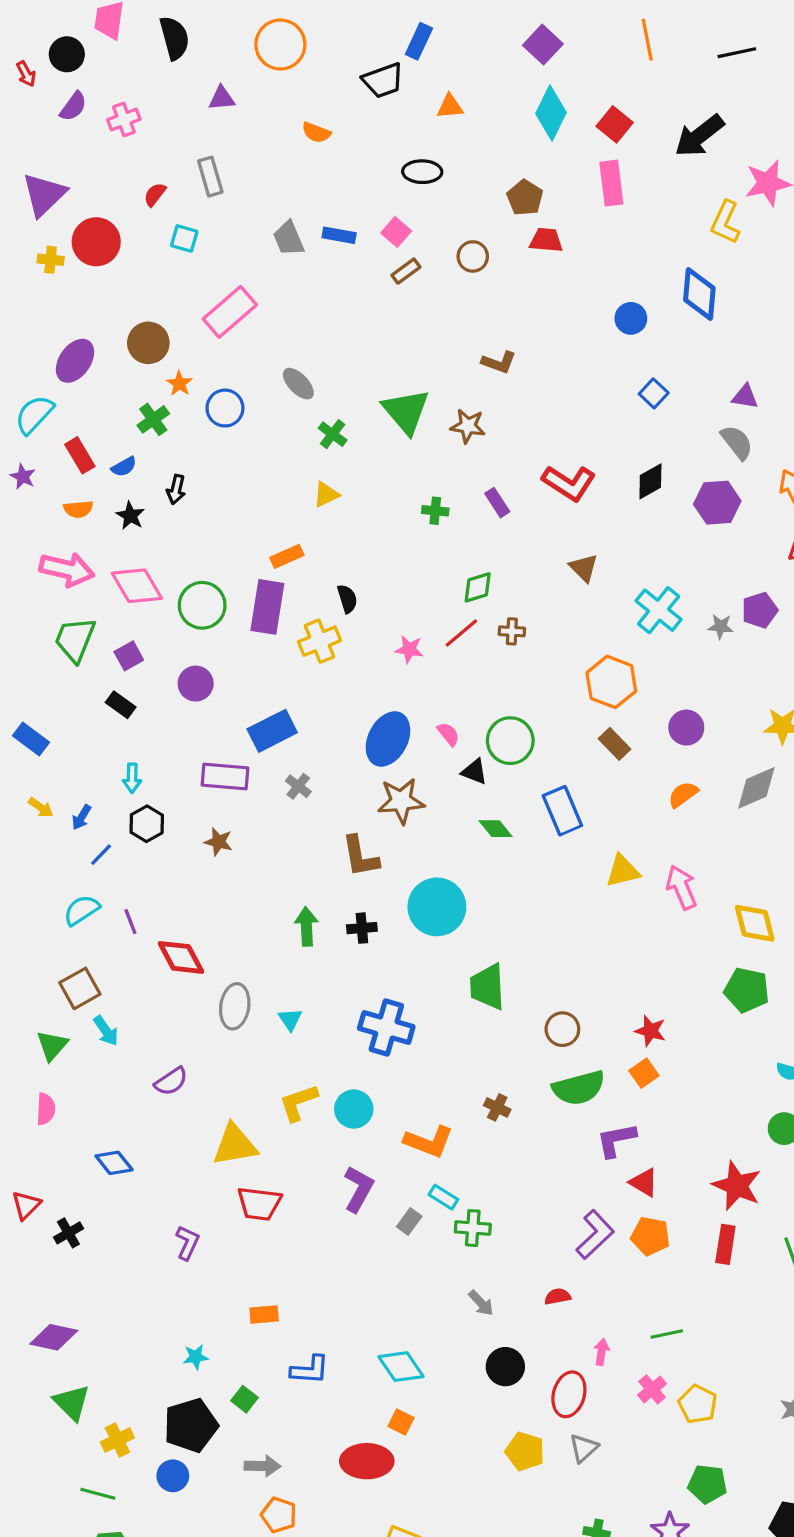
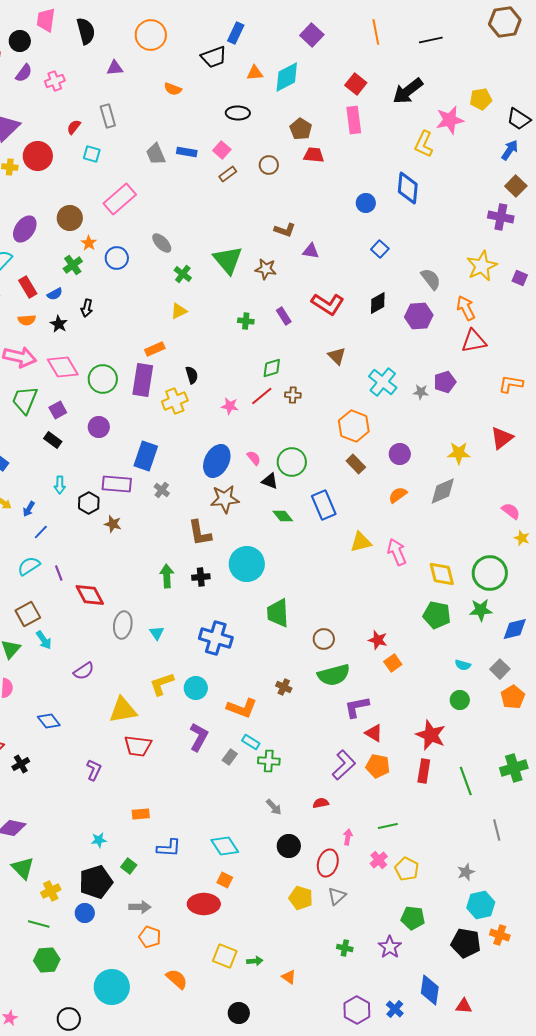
cyan diamond: (551, 113) -> (287, 77), moved, turned 36
purple triangle: (745, 397) -> (311, 251), moved
blue rectangle: (272, 731) -> (146, 456), turned -44
black hexagon: (147, 824) -> (89, 503), moved
orange square: (644, 1073) -> (393, 663), moved

